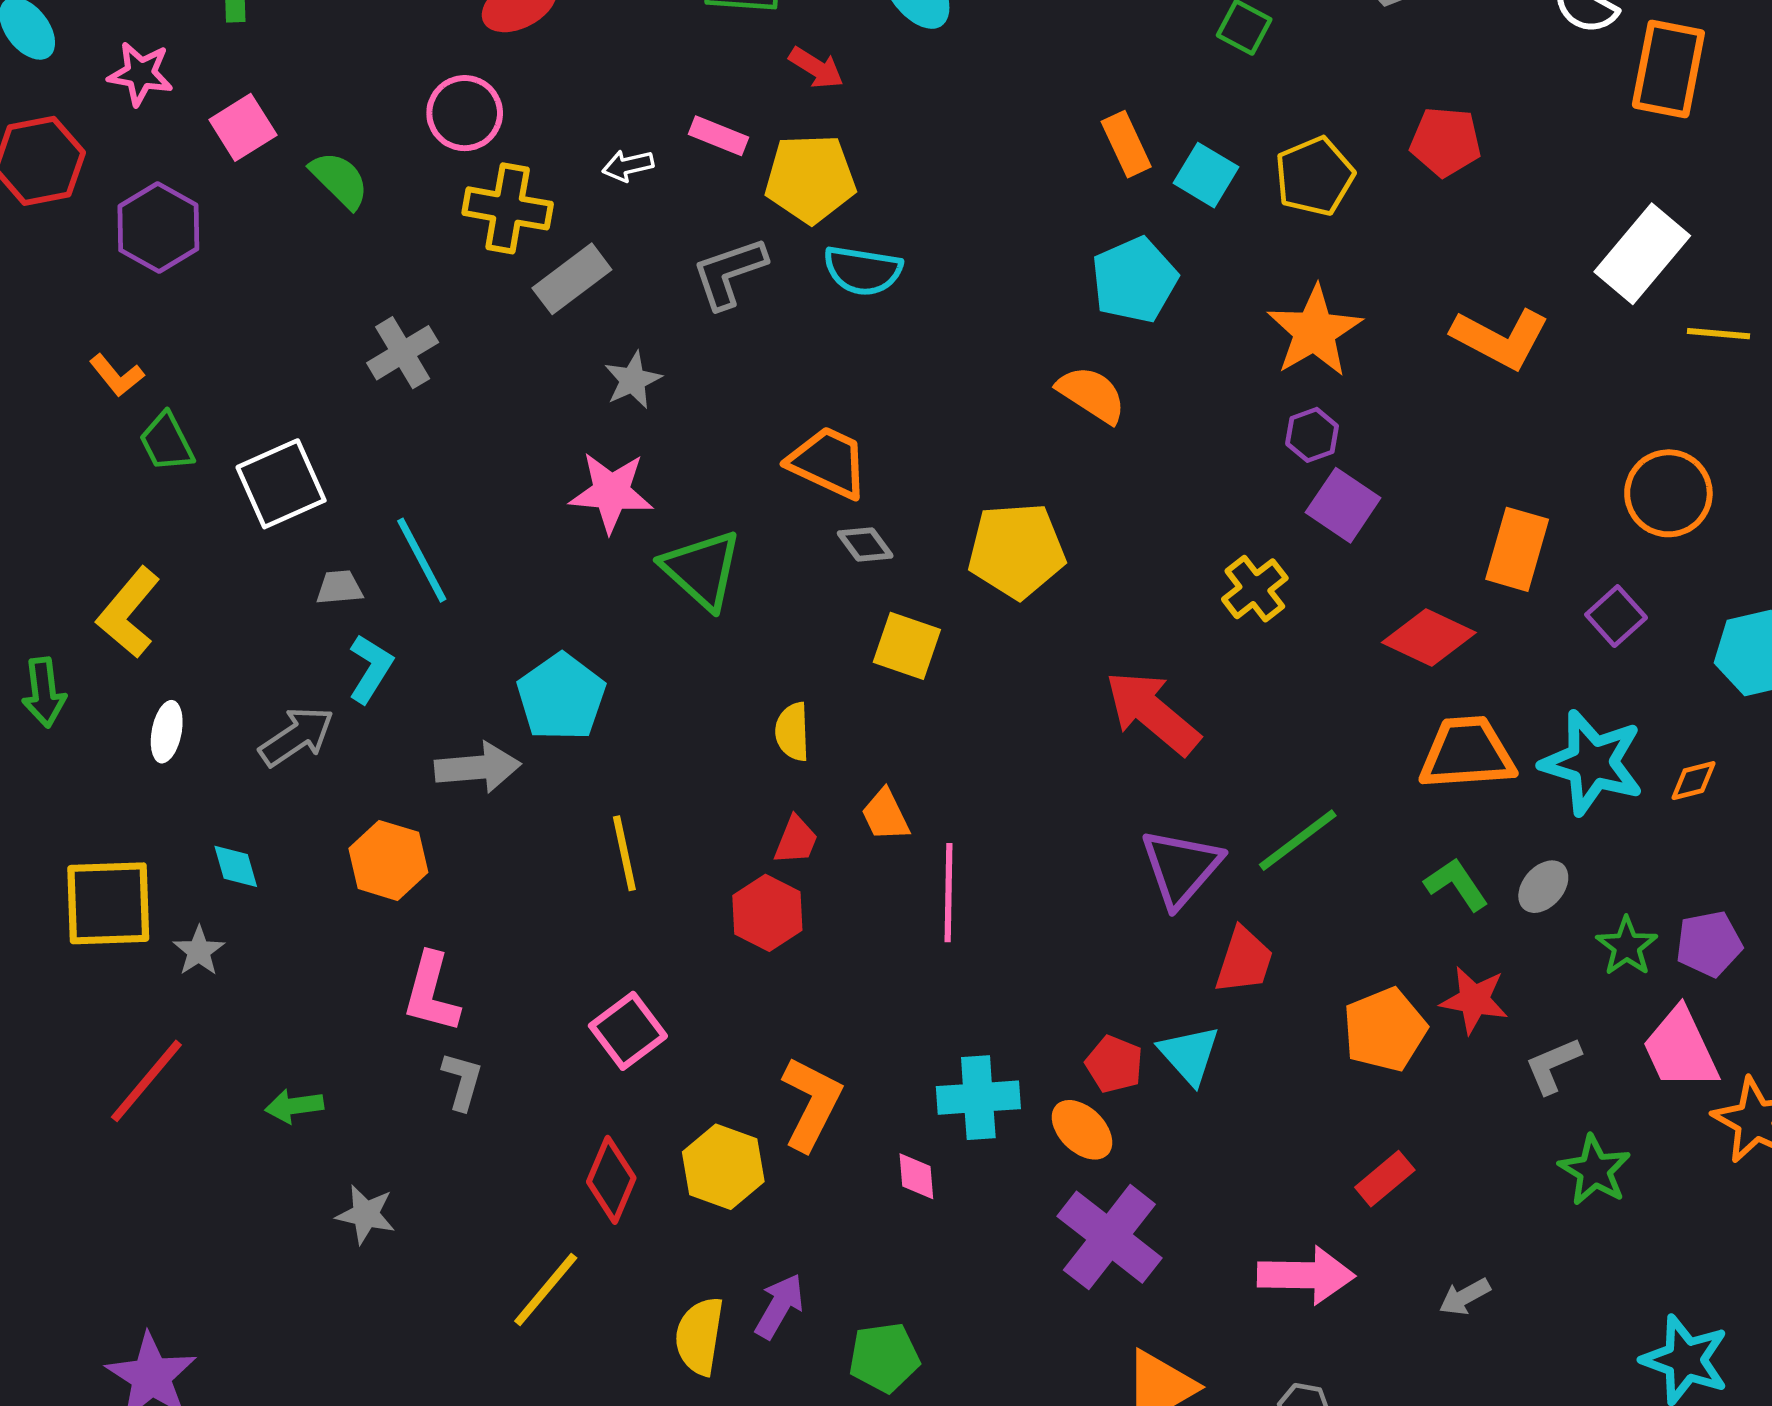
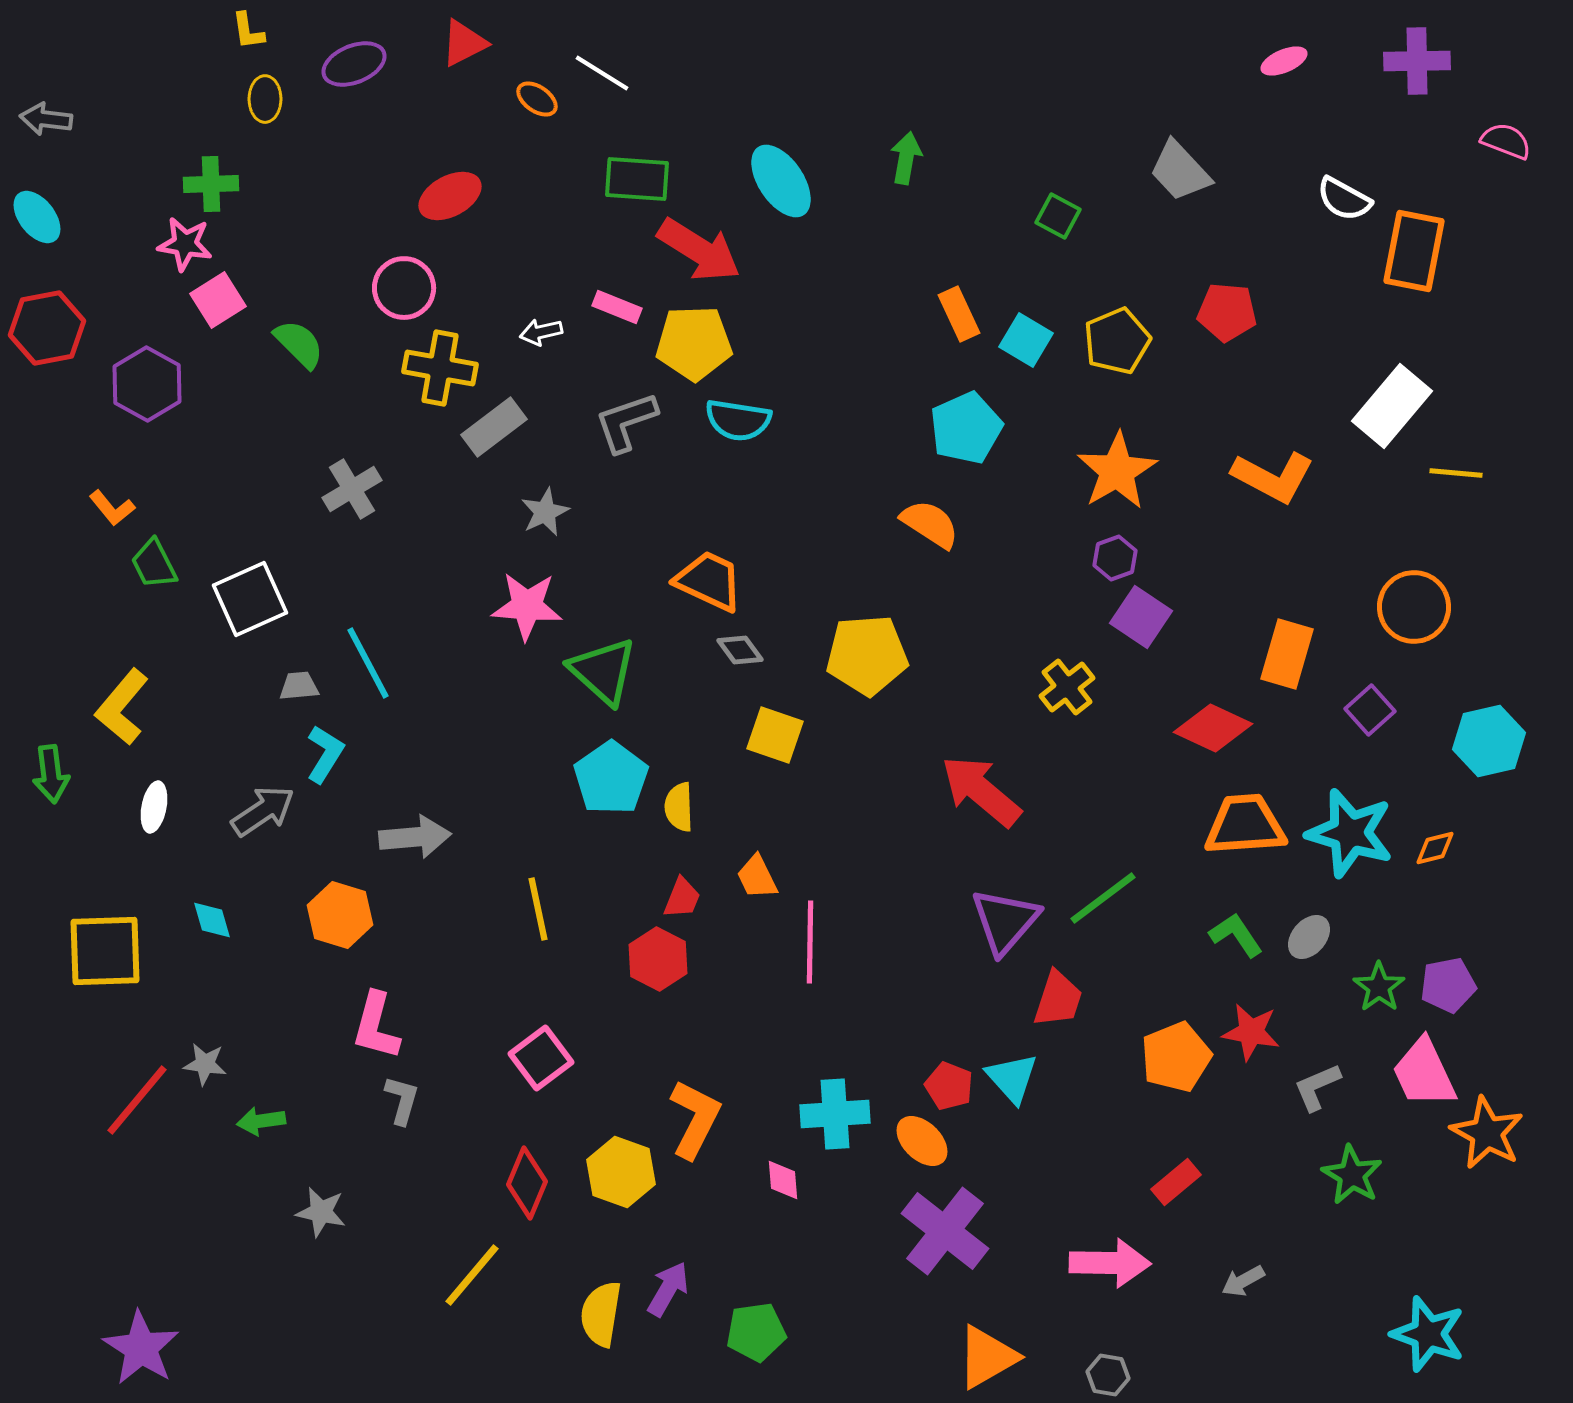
red arrow: (816, 68) -> (699, 250), size x1.8
pink star: (140, 74) -> (185, 244), moved
cyan pentagon: (561, 697) -> (611, 778), moved
gray star: (199, 951) -> (205, 1064), moved, turned -30

